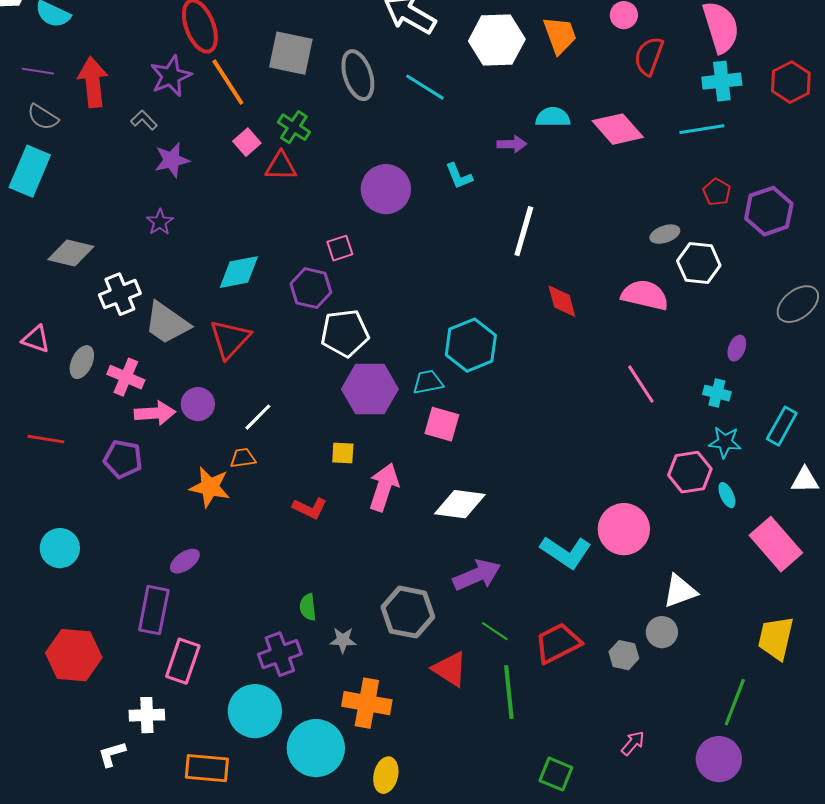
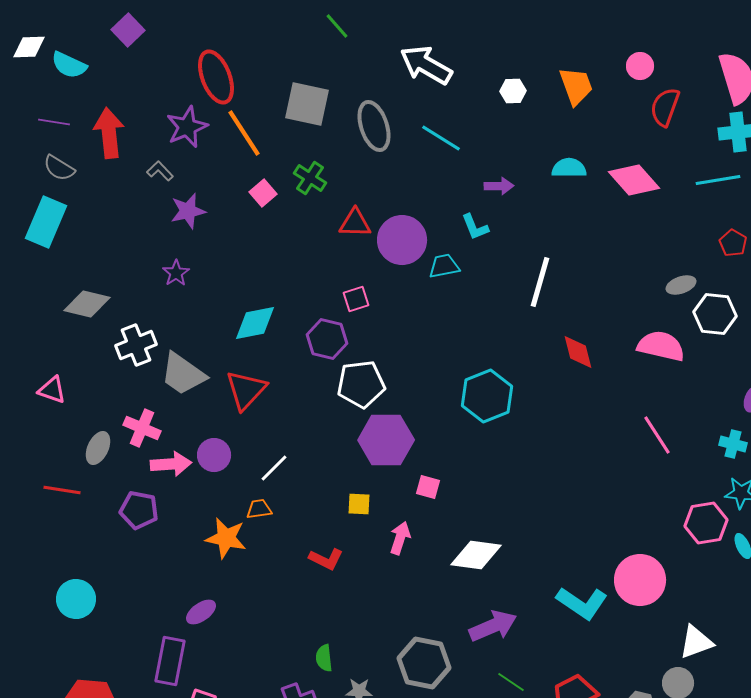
white hexagon: (497, 40) -> (513, 91), size x0.5
purple arrow: (512, 144) -> (499, 186), moved
red triangle: (281, 166) -> (355, 223), moved
gray ellipse: (82, 362) -> (98, 448), moved
cyan trapezoid: (428, 382) -> (444, 266), moved
pink square: (442, 424) -> (428, 487), moved, size x0.7
pink arrow: (384, 487) -> (400, 538), size x0.7

